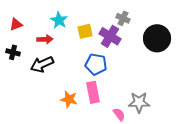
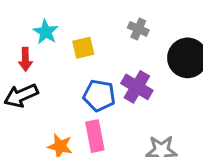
purple cross: (110, 36) -> (137, 87), moved
red arrow: (45, 39) -> (25, 59), turned 91

